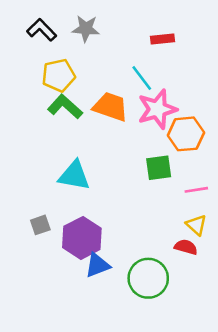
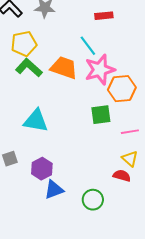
purple hexagon: (82, 238) -> (42, 169), size x0.7
green circle: (148, 278) -> (93, 200), size x0.7

